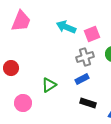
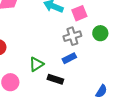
black rectangle: (88, 103) -> (55, 79), moved

